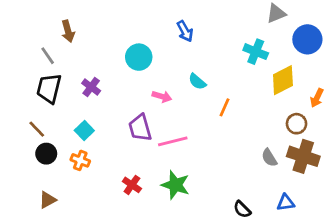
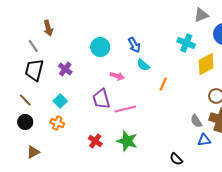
blue arrow: (185, 31) -> (134, 45), moved
black circle: (46, 154) -> (25, 122), moved
blue triangle: (286, 203) -> (204, 140), moved

